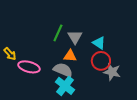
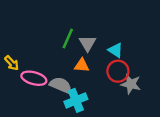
gray semicircle: (63, 70) -> (61, 85), moved
cyan cross: (65, 86) -> (76, 100), turned 30

